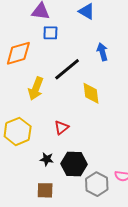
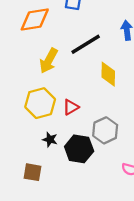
yellow hexagon: (18, 131) -> (40, 103), moved
gray hexagon: (97, 184) -> (105, 130), moved
brown square: (45, 190) -> (32, 172), moved

